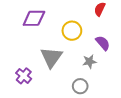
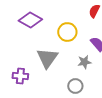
purple diamond: (34, 18) -> (30, 20), turned 30
purple cross: (24, 76) -> (20, 76), turned -35

